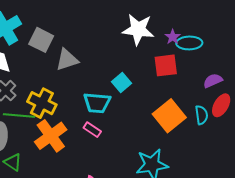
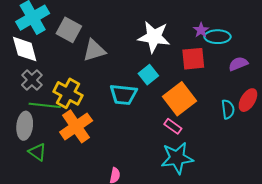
white star: (138, 29) -> (154, 37), moved
purple semicircle: (213, 81) -> (238, 64), moved
orange square: (169, 116) -> (179, 99), moved
pink rectangle: (92, 130) -> (173, 126), moved

